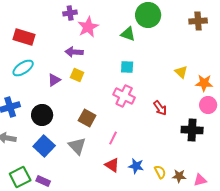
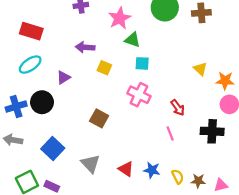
brown cross: (198, 21) -> (201, 13), moved
pink star: (88, 27) -> (120, 18), moved
green triangle: (128, 34) -> (132, 40), moved
yellow square: (77, 75) -> (104, 68), moved
black circle: (42, 115) -> (42, 102), moved
pink line: (113, 138) -> (170, 133), moved, turned -48
gray triangle: (77, 146) -> (90, 164), moved

